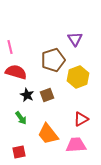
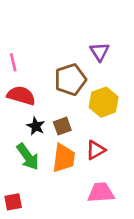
green arrow: (21, 118) -> (28, 157), size x1.5
red triangle: (81, 119) -> (96, 150), moved
orange trapezoid: (48, 134) -> (64, 158), moved, turned -135
red square: (19, 152) -> (13, 202), moved

